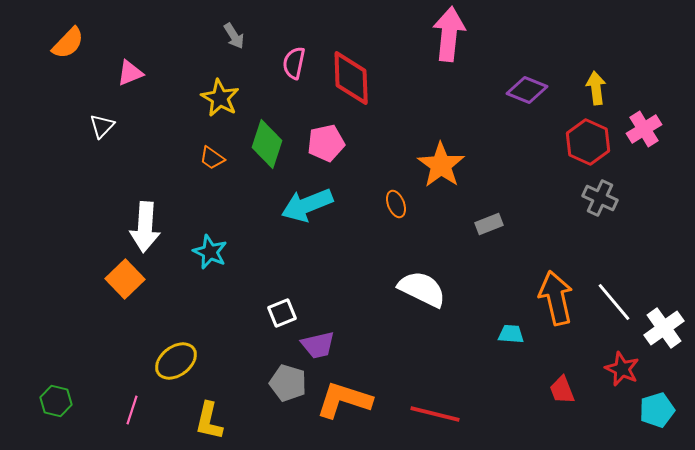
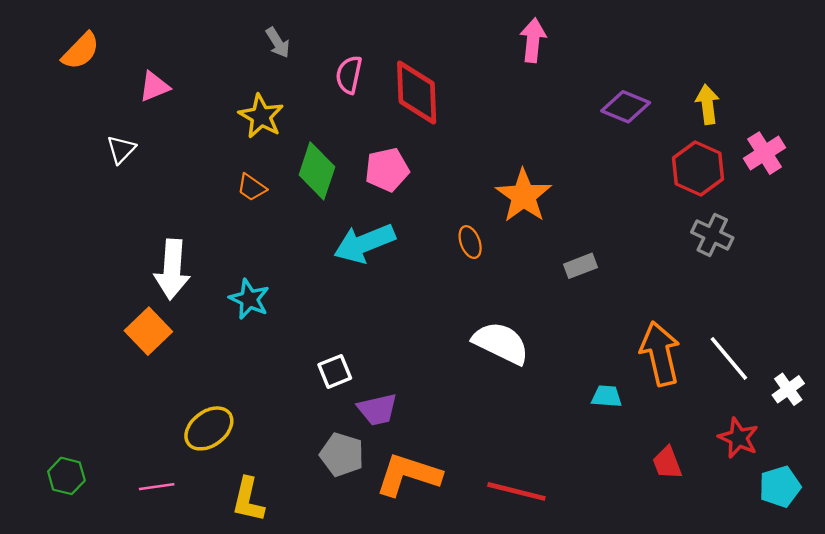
pink arrow: (449, 34) -> (533, 40), size x0.7
white cross: (664, 328) -> (788, 389), size x0.7
pink line: (132, 410) -> (157, 487), turned 64

